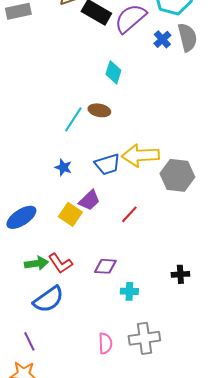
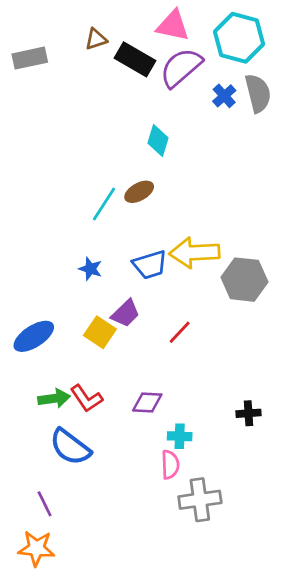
brown ellipse: (99, 110) -> (139, 192), turned -40
blue semicircle: (48, 299) -> (70, 447), turned 72
pink semicircle: (105, 343) -> (170, 465), moved

